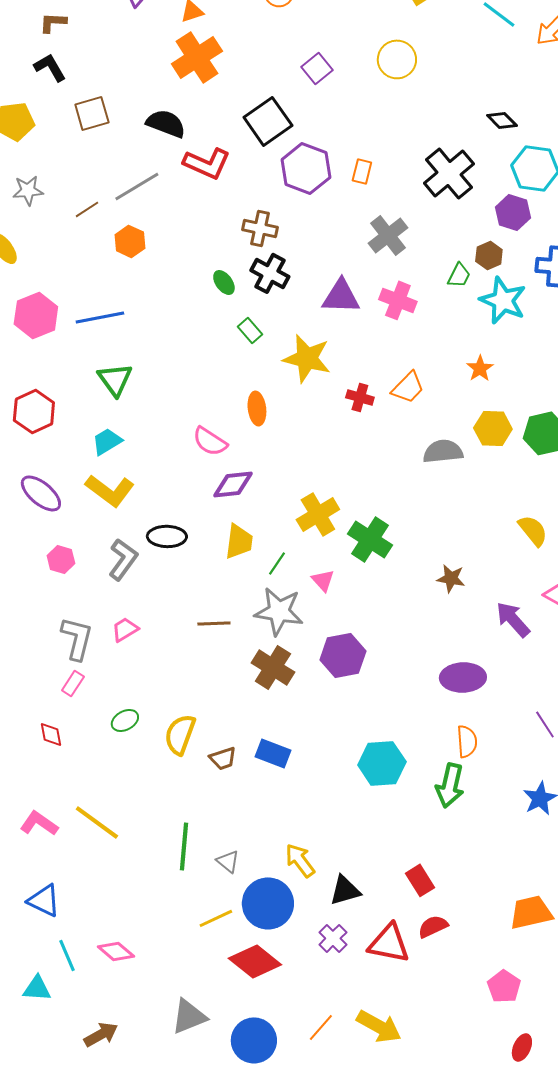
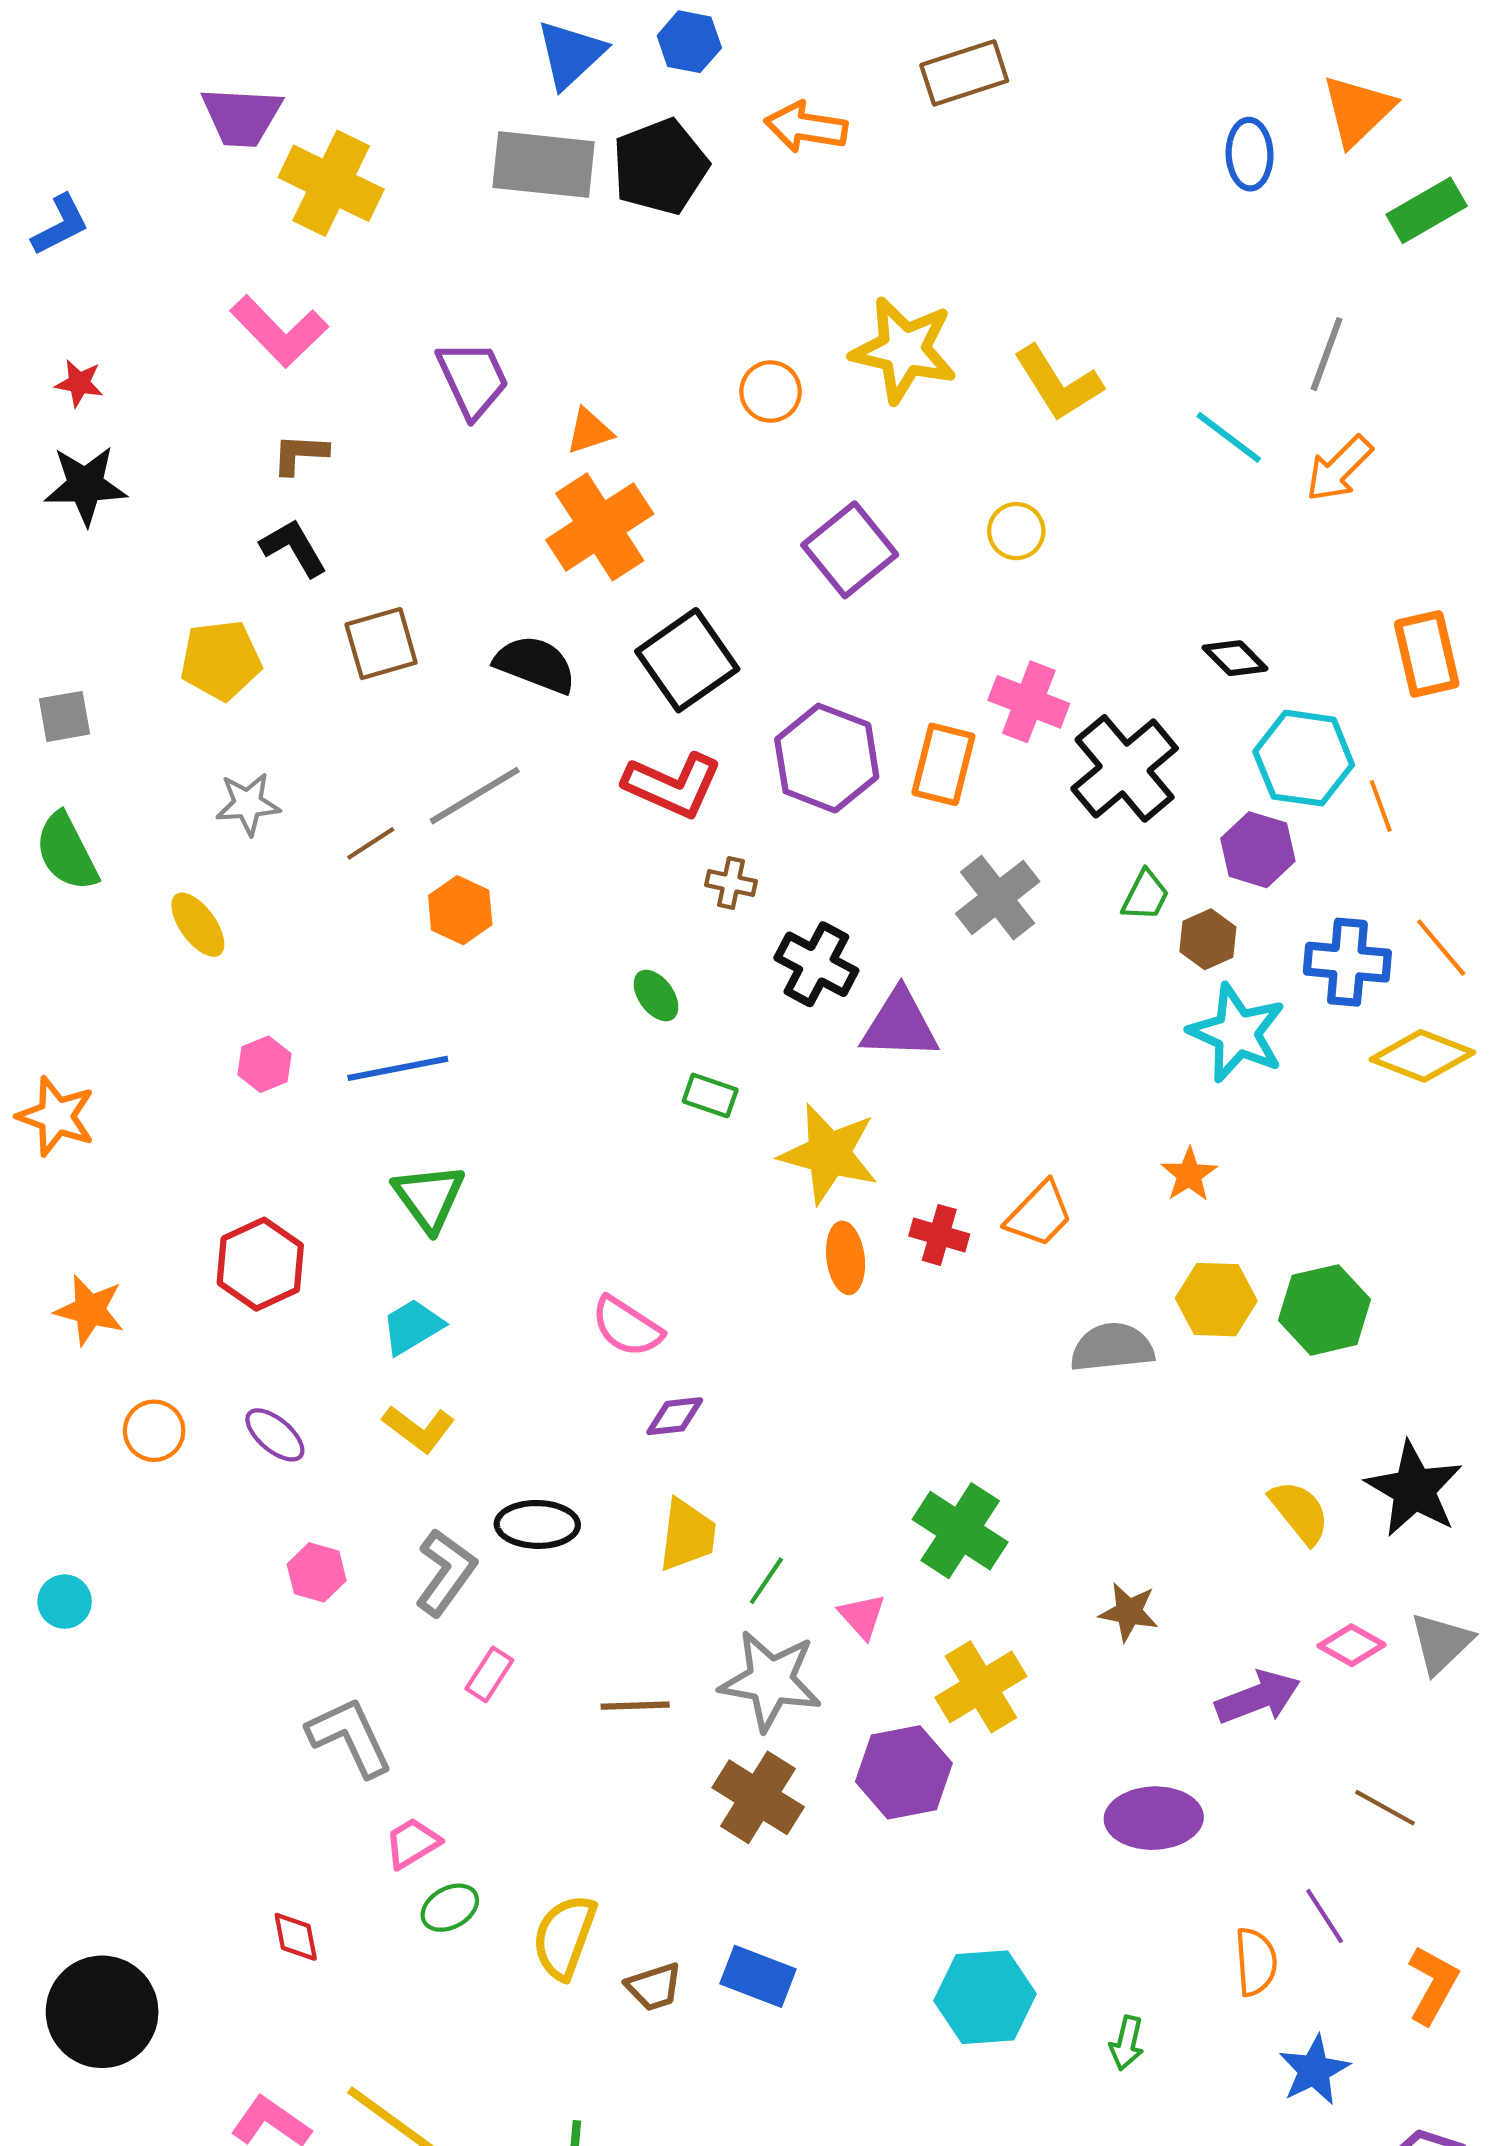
yellow circle: (397, 59) -> (1016, 531), size x0.7
purple square: (317, 68) -> (850, 550), size x1.4
black square: (268, 121) -> (687, 660), moved
red L-shape: (207, 163) -> (673, 785), moved
orange rectangle: (362, 171) -> (943, 764), size x1.5
brown cross: (260, 228) -> (731, 883), size x0.7
black cross: (270, 273) -> (816, 964), moved
green trapezoid: (459, 275) -> (1145, 896), moved
pink cross: (398, 300) -> (1029, 702), moved
pink hexagon: (36, 315) -> (264, 1064), size x0.6
green rectangle: (250, 330) -> (710, 1095), turned -30
orange ellipse: (257, 408) -> (846, 1258), moved
purple diamond: (233, 484) -> (675, 1416), size x0.7
yellow L-shape: (110, 490) -> (419, 1429), size x0.7
purple ellipse: (41, 493) -> (275, 1435), size x0.7
yellow cross: (318, 514) -> (981, 1687), moved
purple arrow: (513, 619) -> (1258, 1697), turned 111
pink trapezoid: (125, 629) -> (412, 1843), moved
gray L-shape: (77, 638) -> (350, 1737), turned -39
pink rectangle: (73, 683) -> (489, 1674), moved
orange semicircle: (467, 741) -> (1256, 1962), moved
green arrow: (450, 785) -> (1127, 2043), size x0.6

